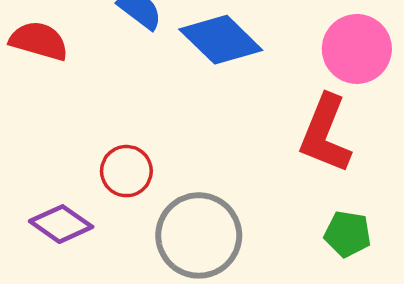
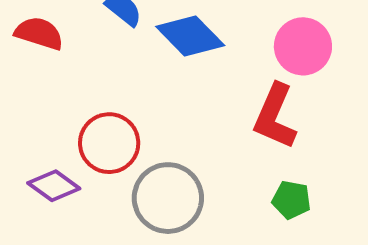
red circle: (126, 171) -> (109, 143), size x1.4

